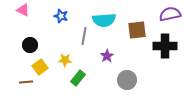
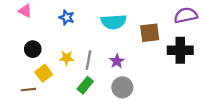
gray line: (84, 36) -> (88, 60), moved
yellow star: (65, 60) -> (67, 58), moved
gray circle: (127, 80) -> (122, 87), moved

